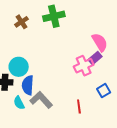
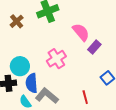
pink semicircle: (100, 42) -> (81, 32), moved
pink cross: (84, 66) -> (56, 59), moved

